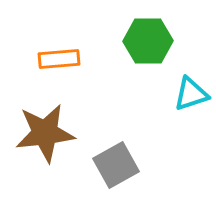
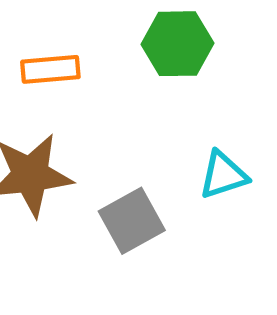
cyan triangle: (191, 94) -> (223, 175), moved

